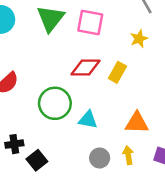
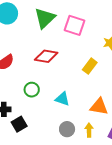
red diamond: (85, 68) -> (46, 56), moved
green circle: (55, 103) -> (32, 90), moved, size x0.6

